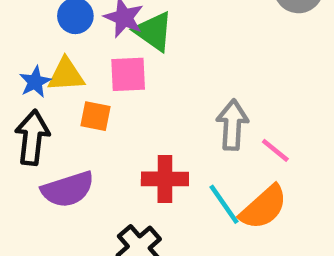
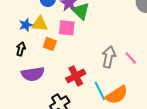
black arrow: (32, 137) -> (21, 49), size x0.6
pink line: (275, 150) -> (131, 58), moved
red cross: (165, 179) -> (76, 76), turned -36

